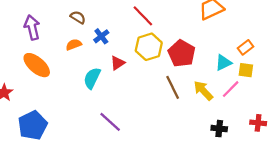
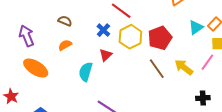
blue cross: (101, 36) -> (103, 30), moved
red pentagon: (182, 53) -> (160, 38), turned 30
cyan triangle: (223, 63) -> (196, 27), moved

